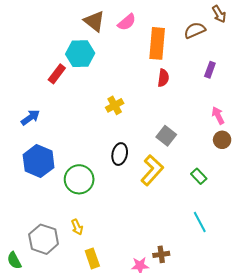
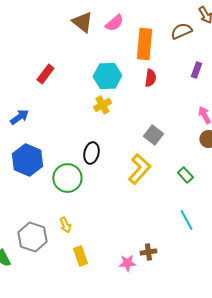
cyan hexagon: (80, 54) -> (107, 76), moved
black ellipse: (120, 154) -> (91, 153), moved

